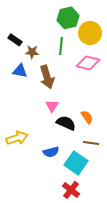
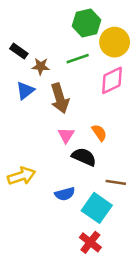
green line: (61, 46) -> (78, 59), turned 66
pink diamond: (88, 63) -> (112, 80), turned -40
blue triangle: (20, 71) -> (25, 91), turned -49
orange semicircle: (87, 117) -> (99, 133), moved

